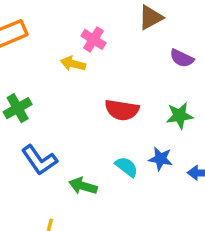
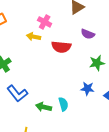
purple semicircle: (182, 58) -> (88, 34), moved
red semicircle: (122, 110) -> (61, 47), moved
cyan semicircle: (127, 167) -> (63, 104), moved, turned 40

